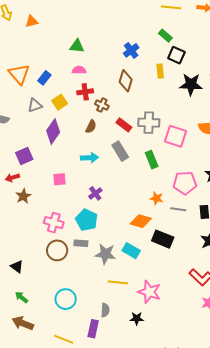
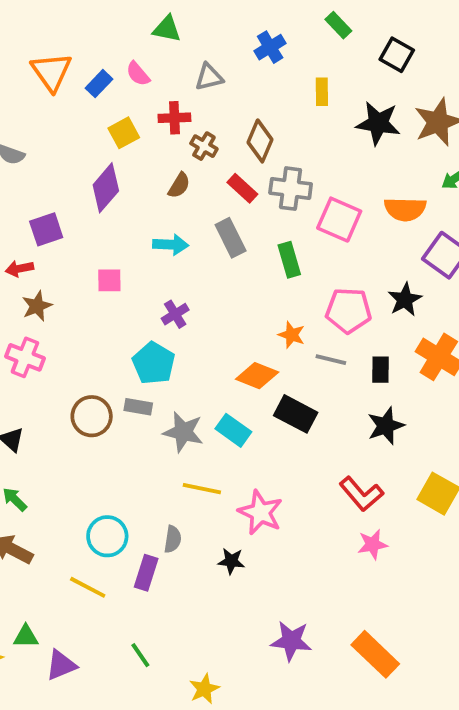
black square: (176, 55) -> (397, 55), moved
pink semicircle: (79, 70) -> (138, 74), moved, turned -136
brown diamond: (126, 81) -> (260, 141), moved
gray triangle: (35, 105) -> (209, 77), moved
pink cross: (54, 223) -> (25, 357), moved
cyan circle: (66, 299) -> (107, 536), moved

